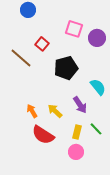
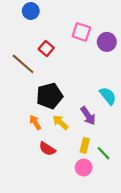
black pentagon: (66, 68) -> (49, 96), moved
green line: (96, 129) -> (103, 153), moved
red semicircle: (43, 135) -> (47, 149), size x0.7

